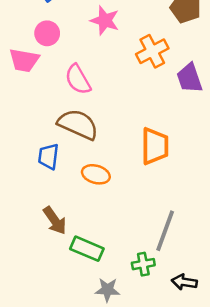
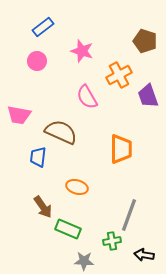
pink trapezoid: (24, 60) -> (19, 115), moved
pink semicircle: (78, 79) -> (87, 97), moved
orange ellipse: (96, 174) -> (77, 187), moved

